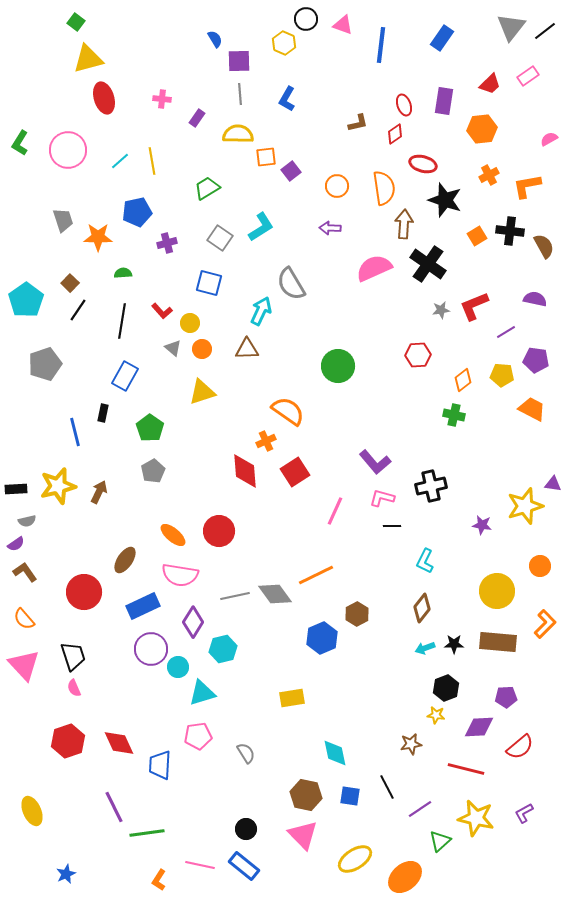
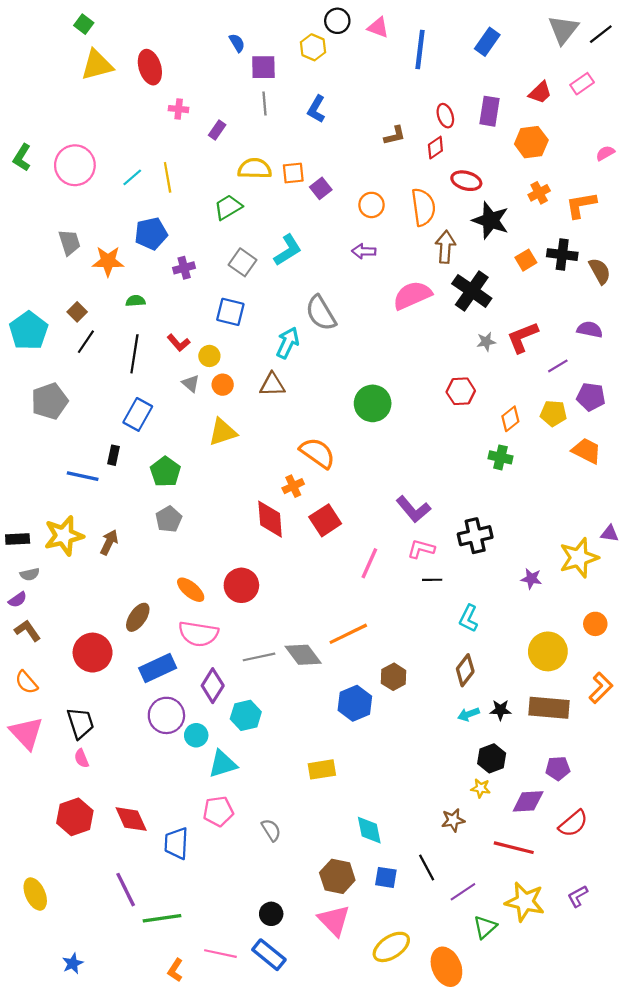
red ellipse: (104, 98) -> (150, 67), moved
yellow semicircle: (238, 134) -> (255, 169), moved
blue line: (75, 432) -> (83, 476), turned -64
orange ellipse: (405, 877) -> (446, 967), turned -72

